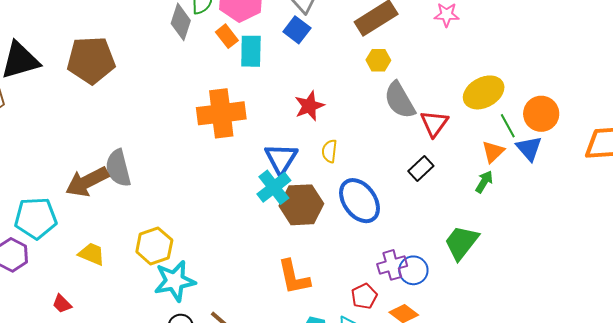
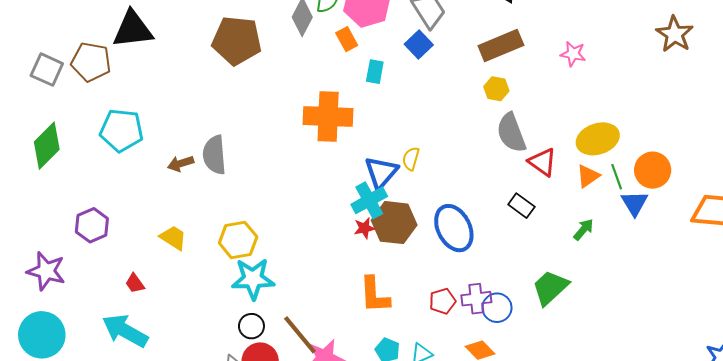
cyan rectangle: (251, 51) -> (375, 72), moved, size x0.7
brown pentagon: (91, 60) -> (237, 40), moved
red star: (309, 106) -> (364, 228), moved, size x0.7
red triangle: (434, 123) -> (543, 162), turned -40
yellow semicircle: (329, 151) -> (411, 159), moved
orange triangle: (493, 152) -> (588, 176), moved
black rectangle: (421, 168) -> (521, 206), turned 70
brown arrow: (87, 182) -> (181, 164), size x0.6
cyan pentagon: (36, 218) -> (122, 130), moved
red pentagon: (364, 296) -> (442, 301), moved

